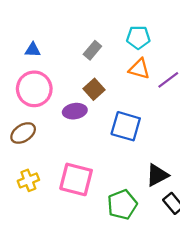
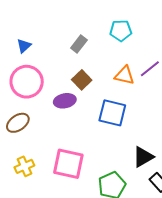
blue triangle: (33, 50) -> (24, 46), turned -42
orange triangle: (139, 69) -> (124, 75), moved

